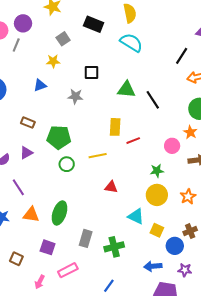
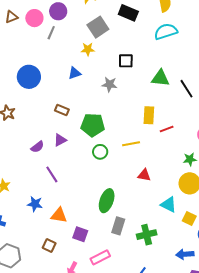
gray square: (63, 39) -> (98, 27), size x1.5
cyan semicircle: (131, 43) -> (166, 31), turned -50
green ellipse: (60, 213) -> (107, 201), moved
orange triangle: (31, 215) -> (59, 215), moved

